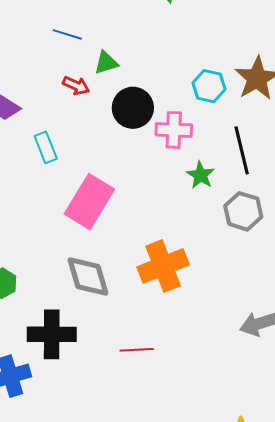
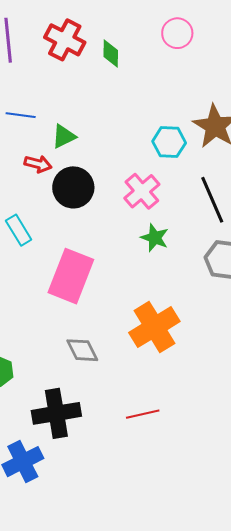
black circle: (133, 108) -> (73, 187), moved
pink cross: (174, 130) -> (142, 191), turned -33
green star: (201, 175) -> (155, 238), moved
gray diamond: (88, 277) -> (82, 350), size x0.7

